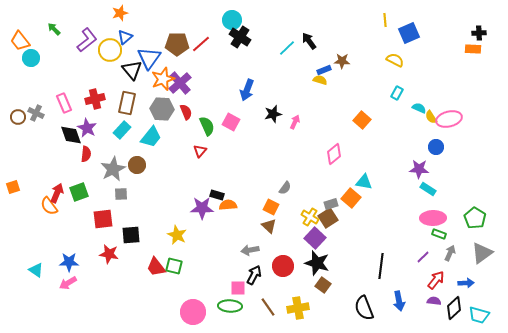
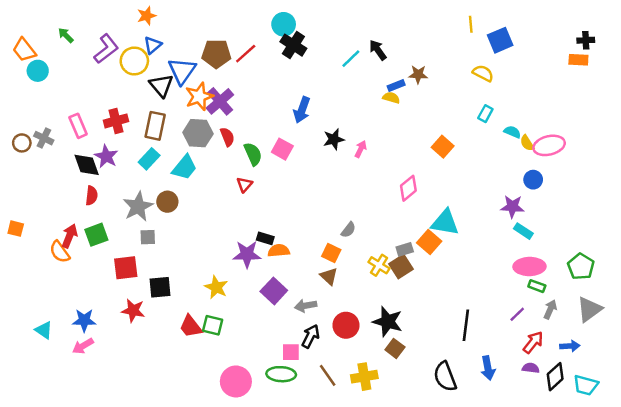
red semicircle: (86, 154) -> (92, 196), moved
cyan triangle: (364, 182) -> (445, 222), size x1.4
orange square: (13, 187) -> (16, 229), turned 32
purple square: (315, 238) -> (274, 291), moved

